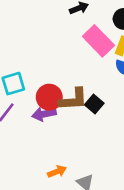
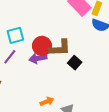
black square: (94, 104) -> (75, 63), moved

